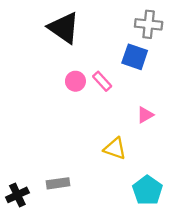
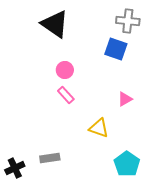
pink rectangle: (102, 81) -> (66, 95), moved

